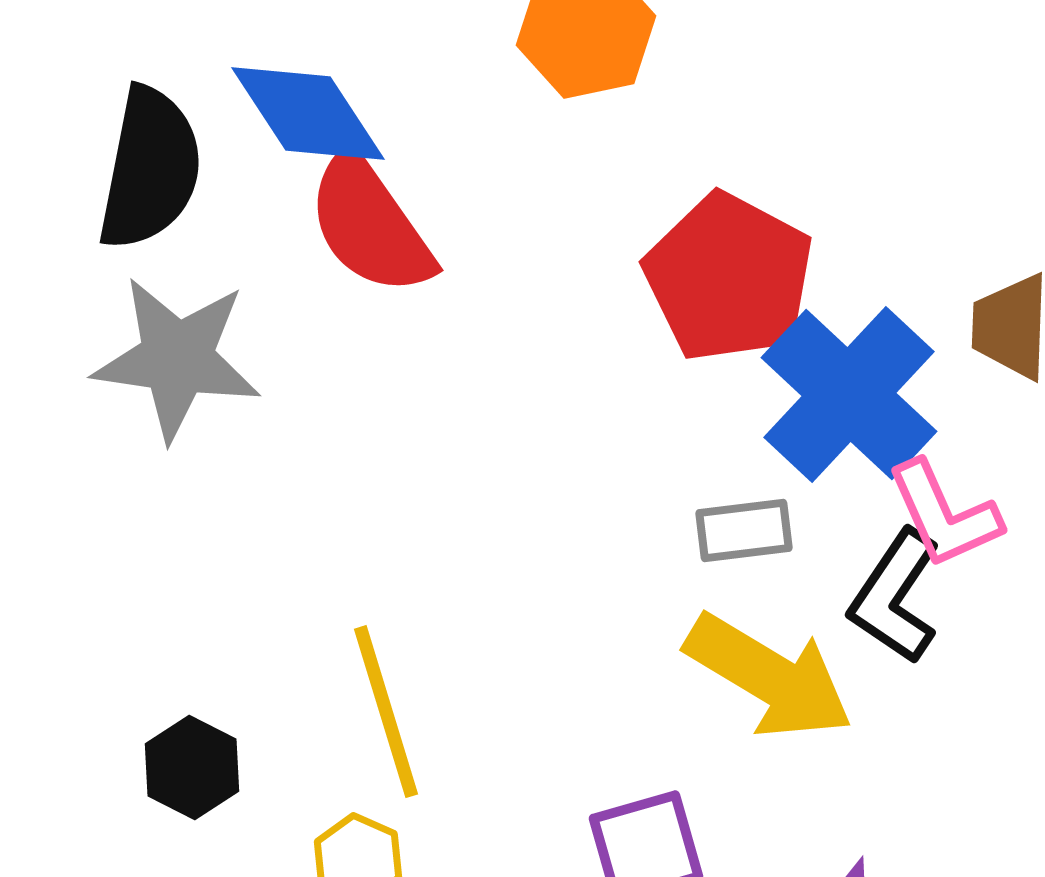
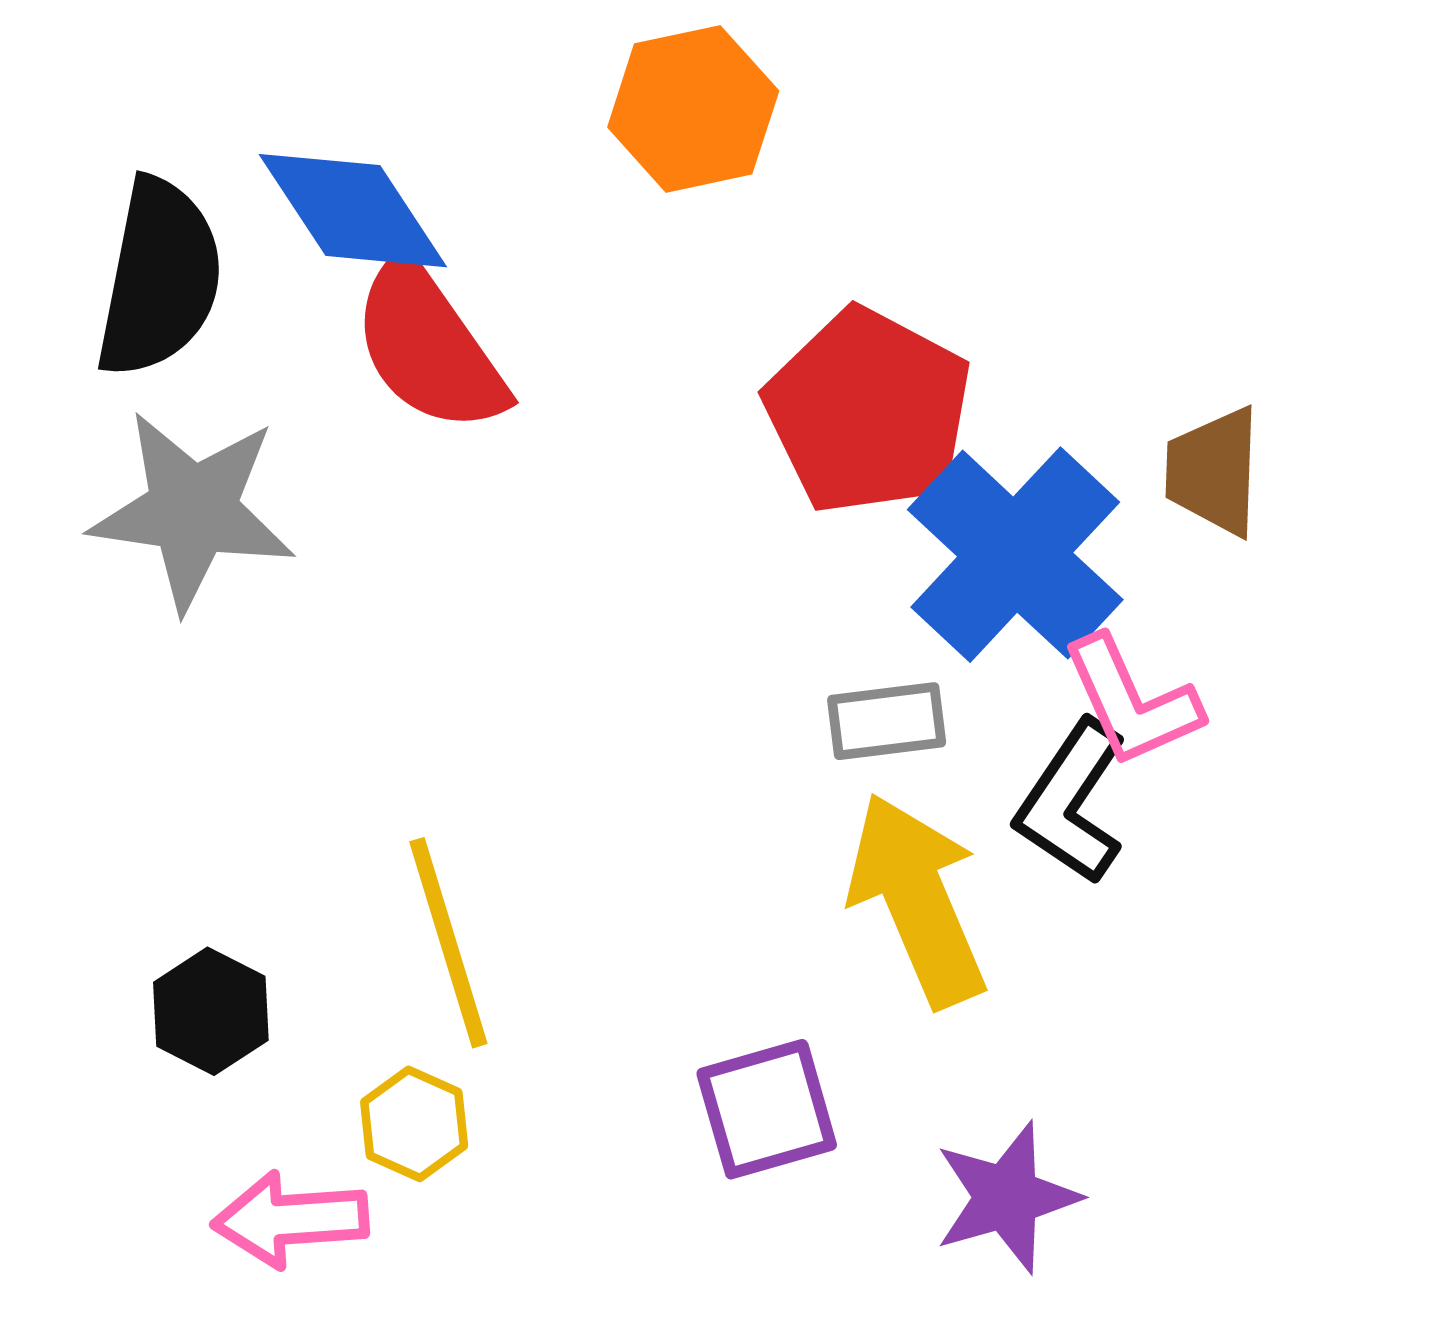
yellow arrow: (769, 677) -> (917, 900), turned -144

